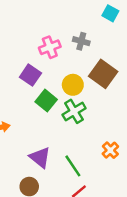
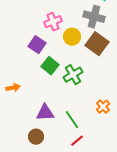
gray cross: (81, 41) -> (94, 17), moved, size x1.5
yellow circle: (73, 85) -> (72, 37), moved
purple triangle: (40, 157) -> (45, 113), turned -42

